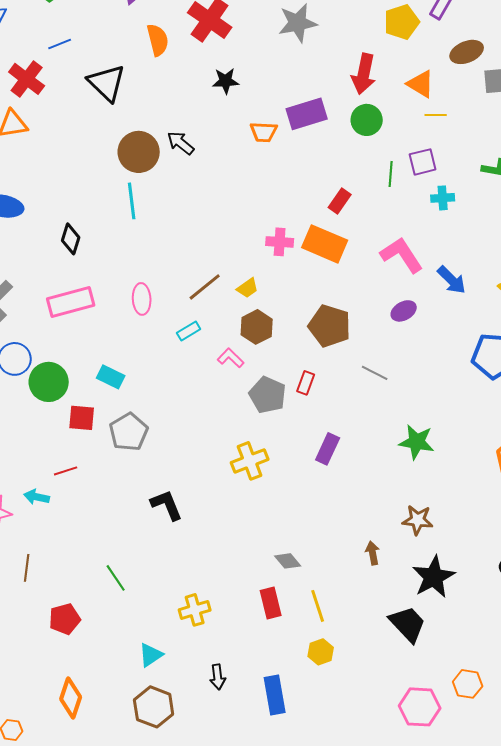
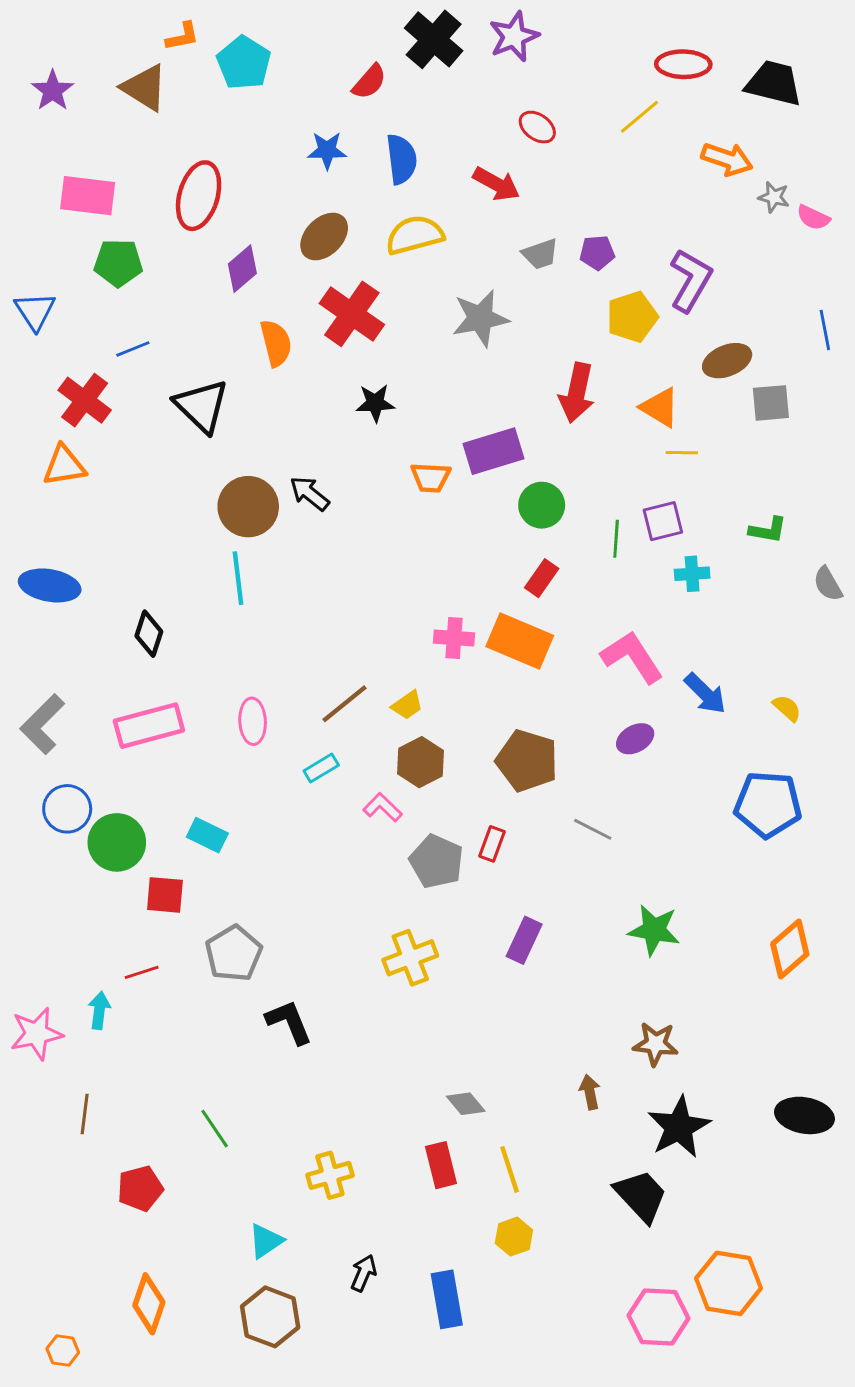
green circle: (367, 120) -> (542, 505), moved
gray pentagon: (129, 432) -> (234, 953), moved
cyan arrow: (37, 497) -> (99, 1010), turned 85
black arrow: (218, 677) -> (364, 1273), turned -150
orange hexagon: (468, 684) -> (729, 1283), size x1.5

